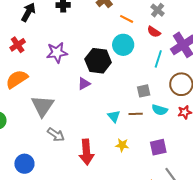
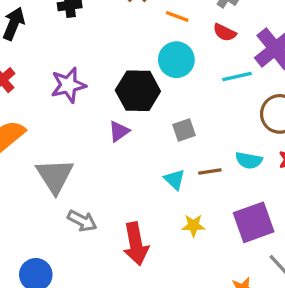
cyan line: (158, 59) -> (237, 76), turned 66
gray square: (144, 91) -> (184, 130), moved
purple square: (158, 147) -> (254, 222), size x1.4

